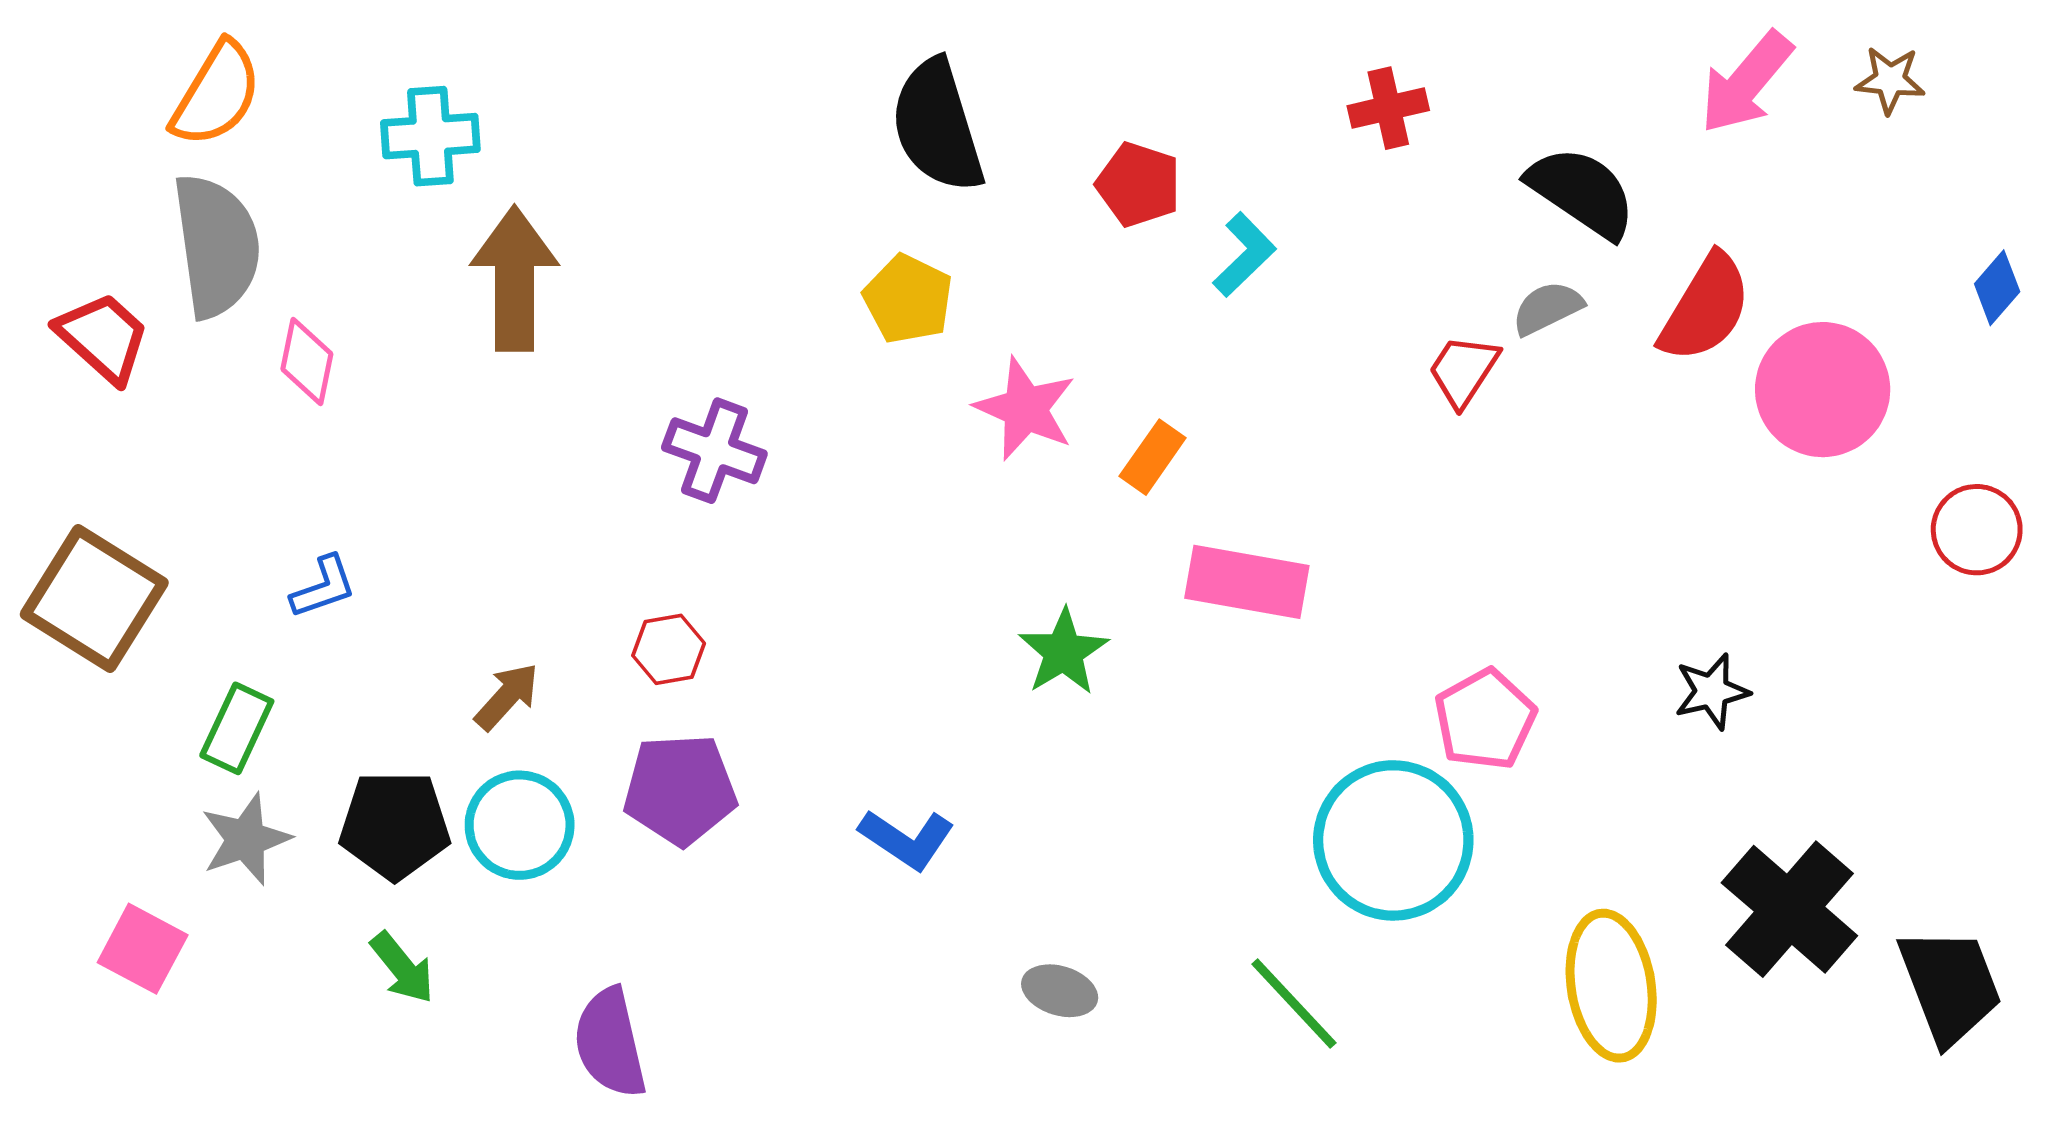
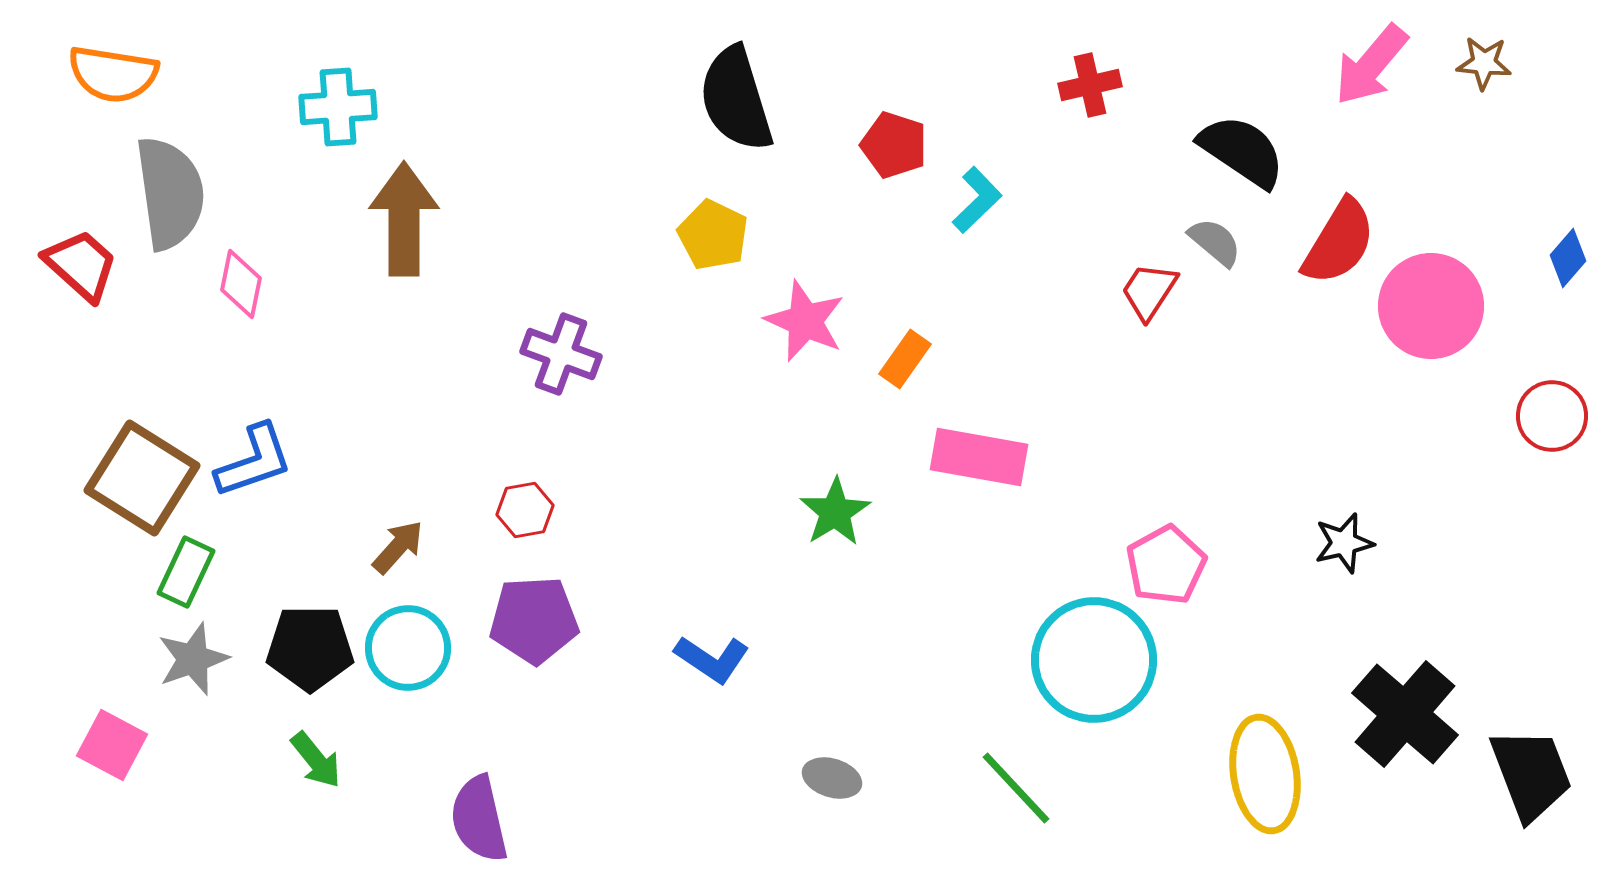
orange semicircle: (216, 94) -> (113, 74), moved, turned 68
blue diamond: (1997, 288) -> (1568, 258), moved
gray semicircle: (1547, 308) -> (1215, 242), turned 66
blue L-shape: (323, 587) -> (254, 461), size x1.5
brown square: (94, 598) -> (142, 478), moved

